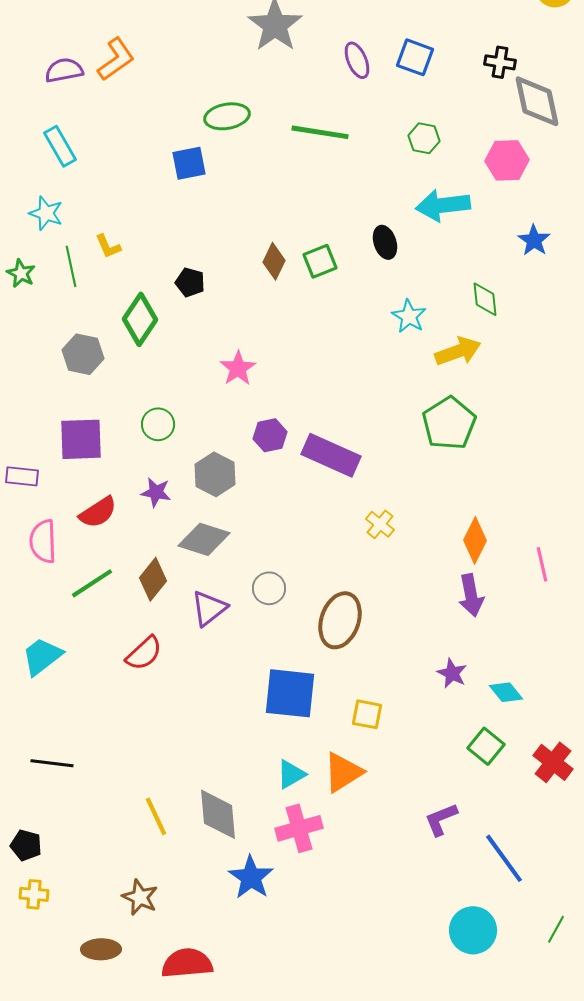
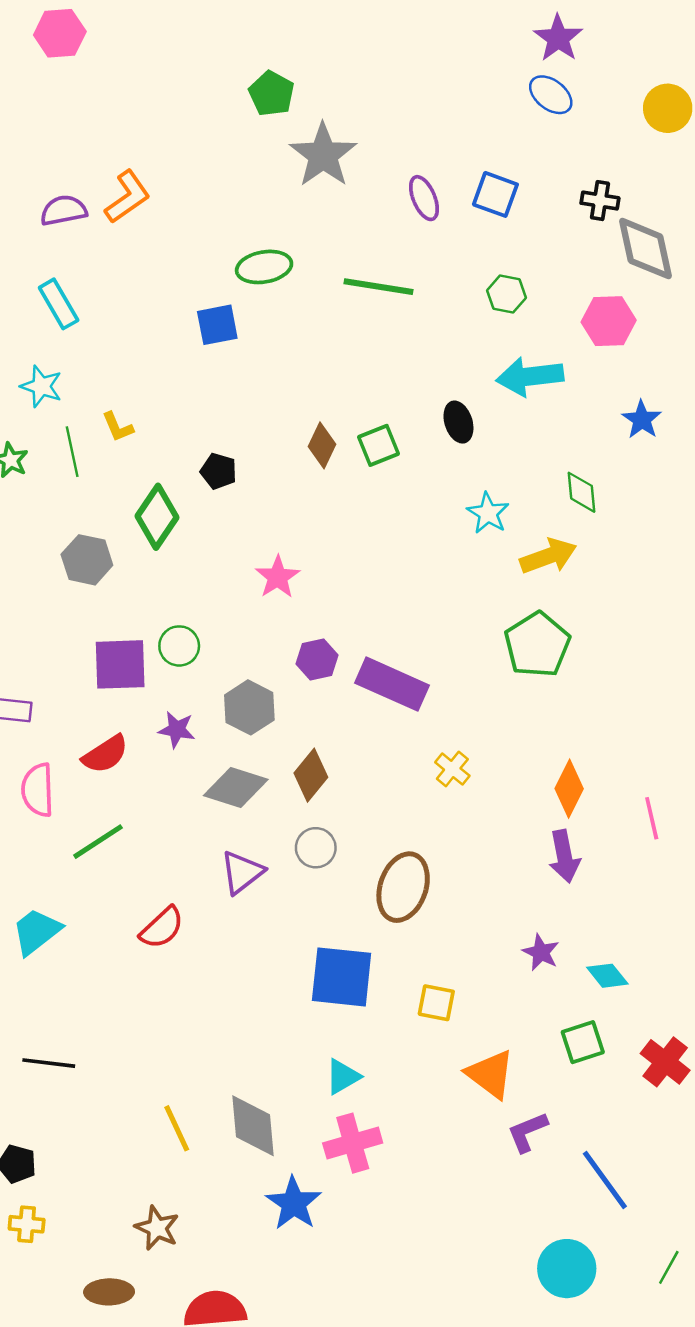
purple square: (81, 439) -> (120, 664), moved
brown diamond: (153, 579) -> (311, 775), moved
green square: (486, 746) -> (583, 1042), turned 33
orange triangle: (343, 772) -> (490, 1074), moved, turned -51

